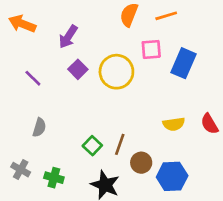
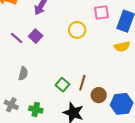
purple square: (78, 69) -> (36, 36), moved
yellow circle: (116, 72) -> (77, 30), size x0.7
yellow semicircle: (174, 124) -> (122, 47), moved

